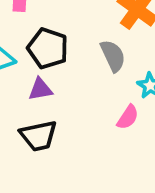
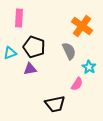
black trapezoid: (39, 136) -> (55, 104), moved

